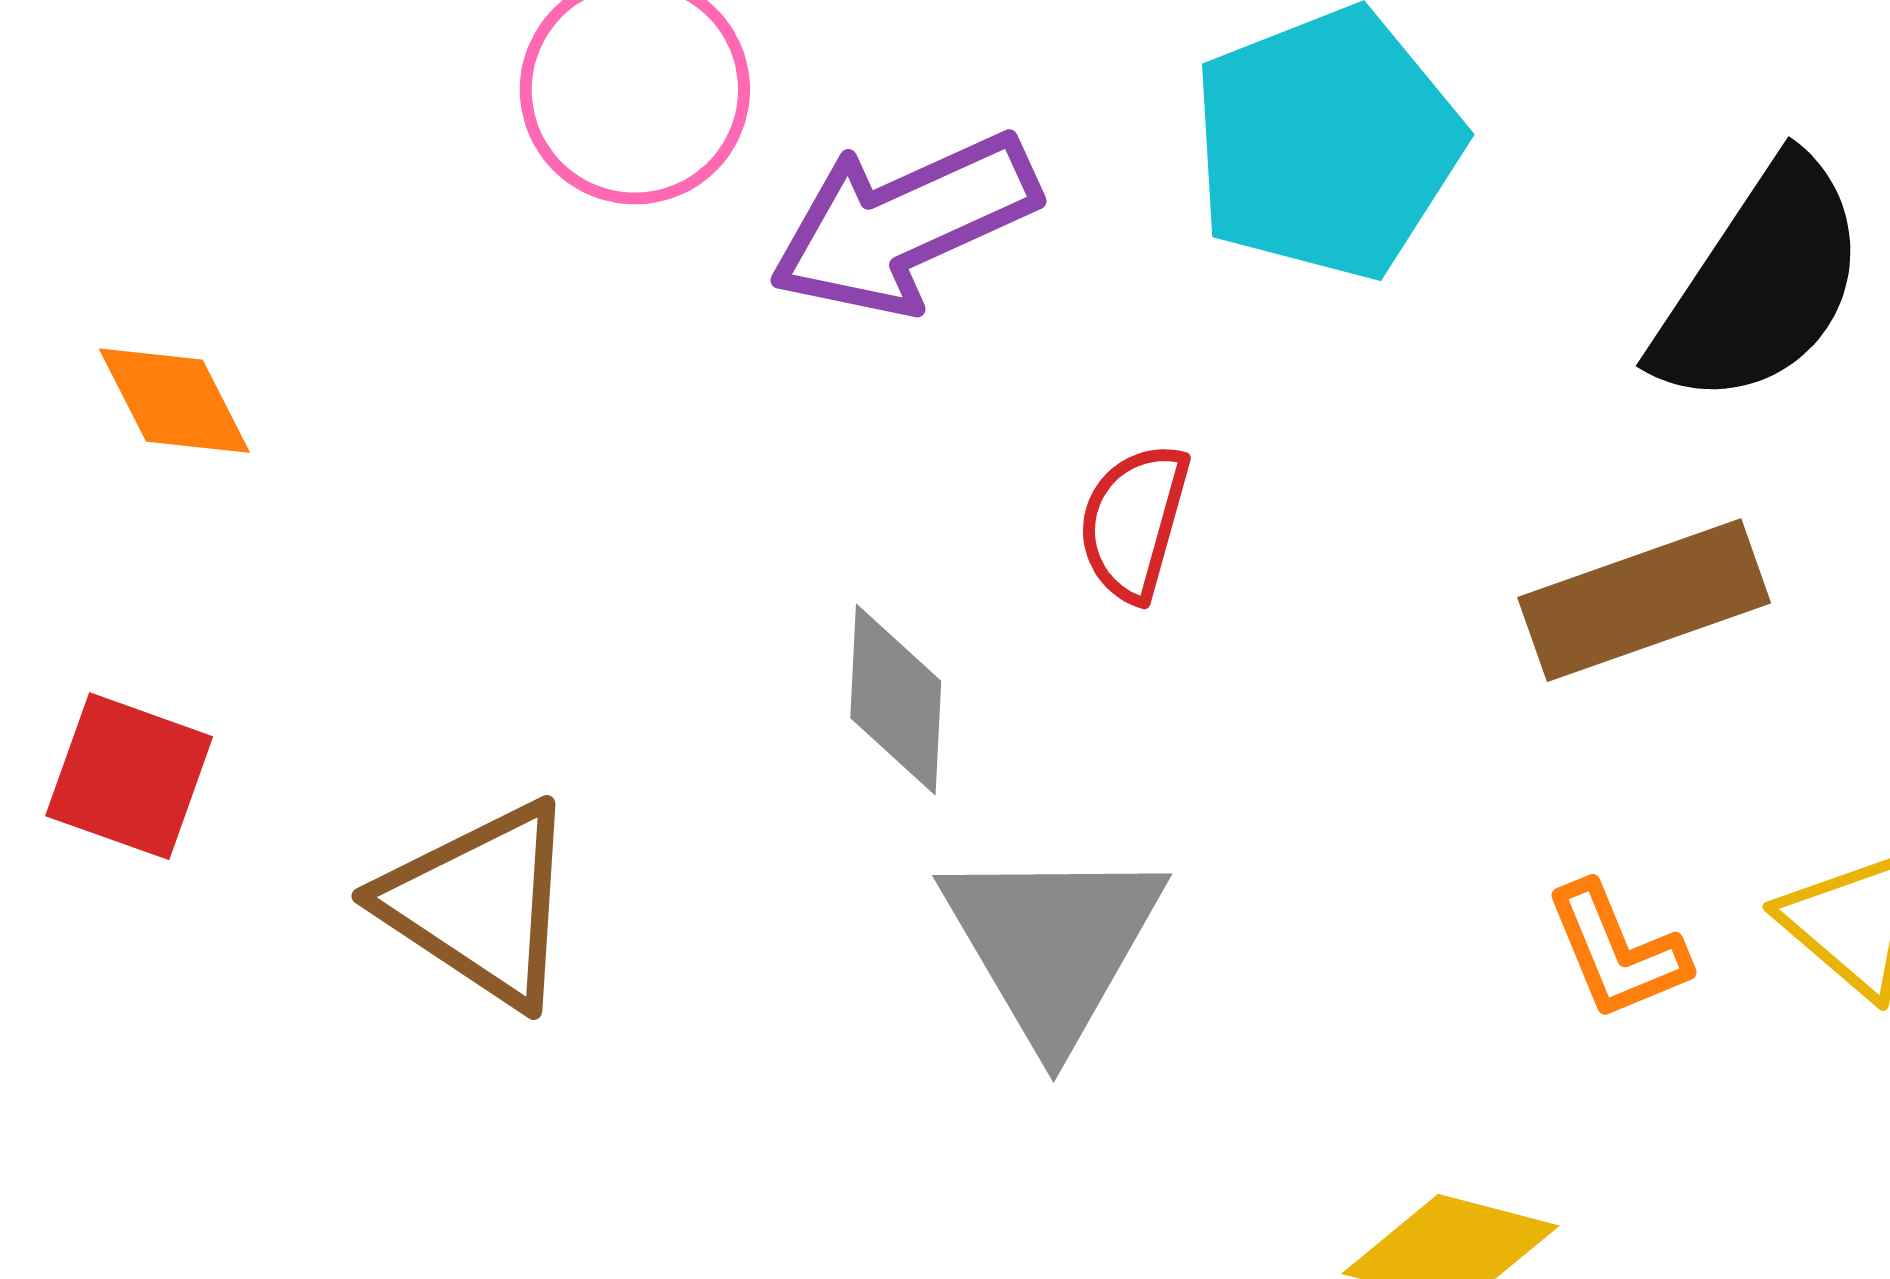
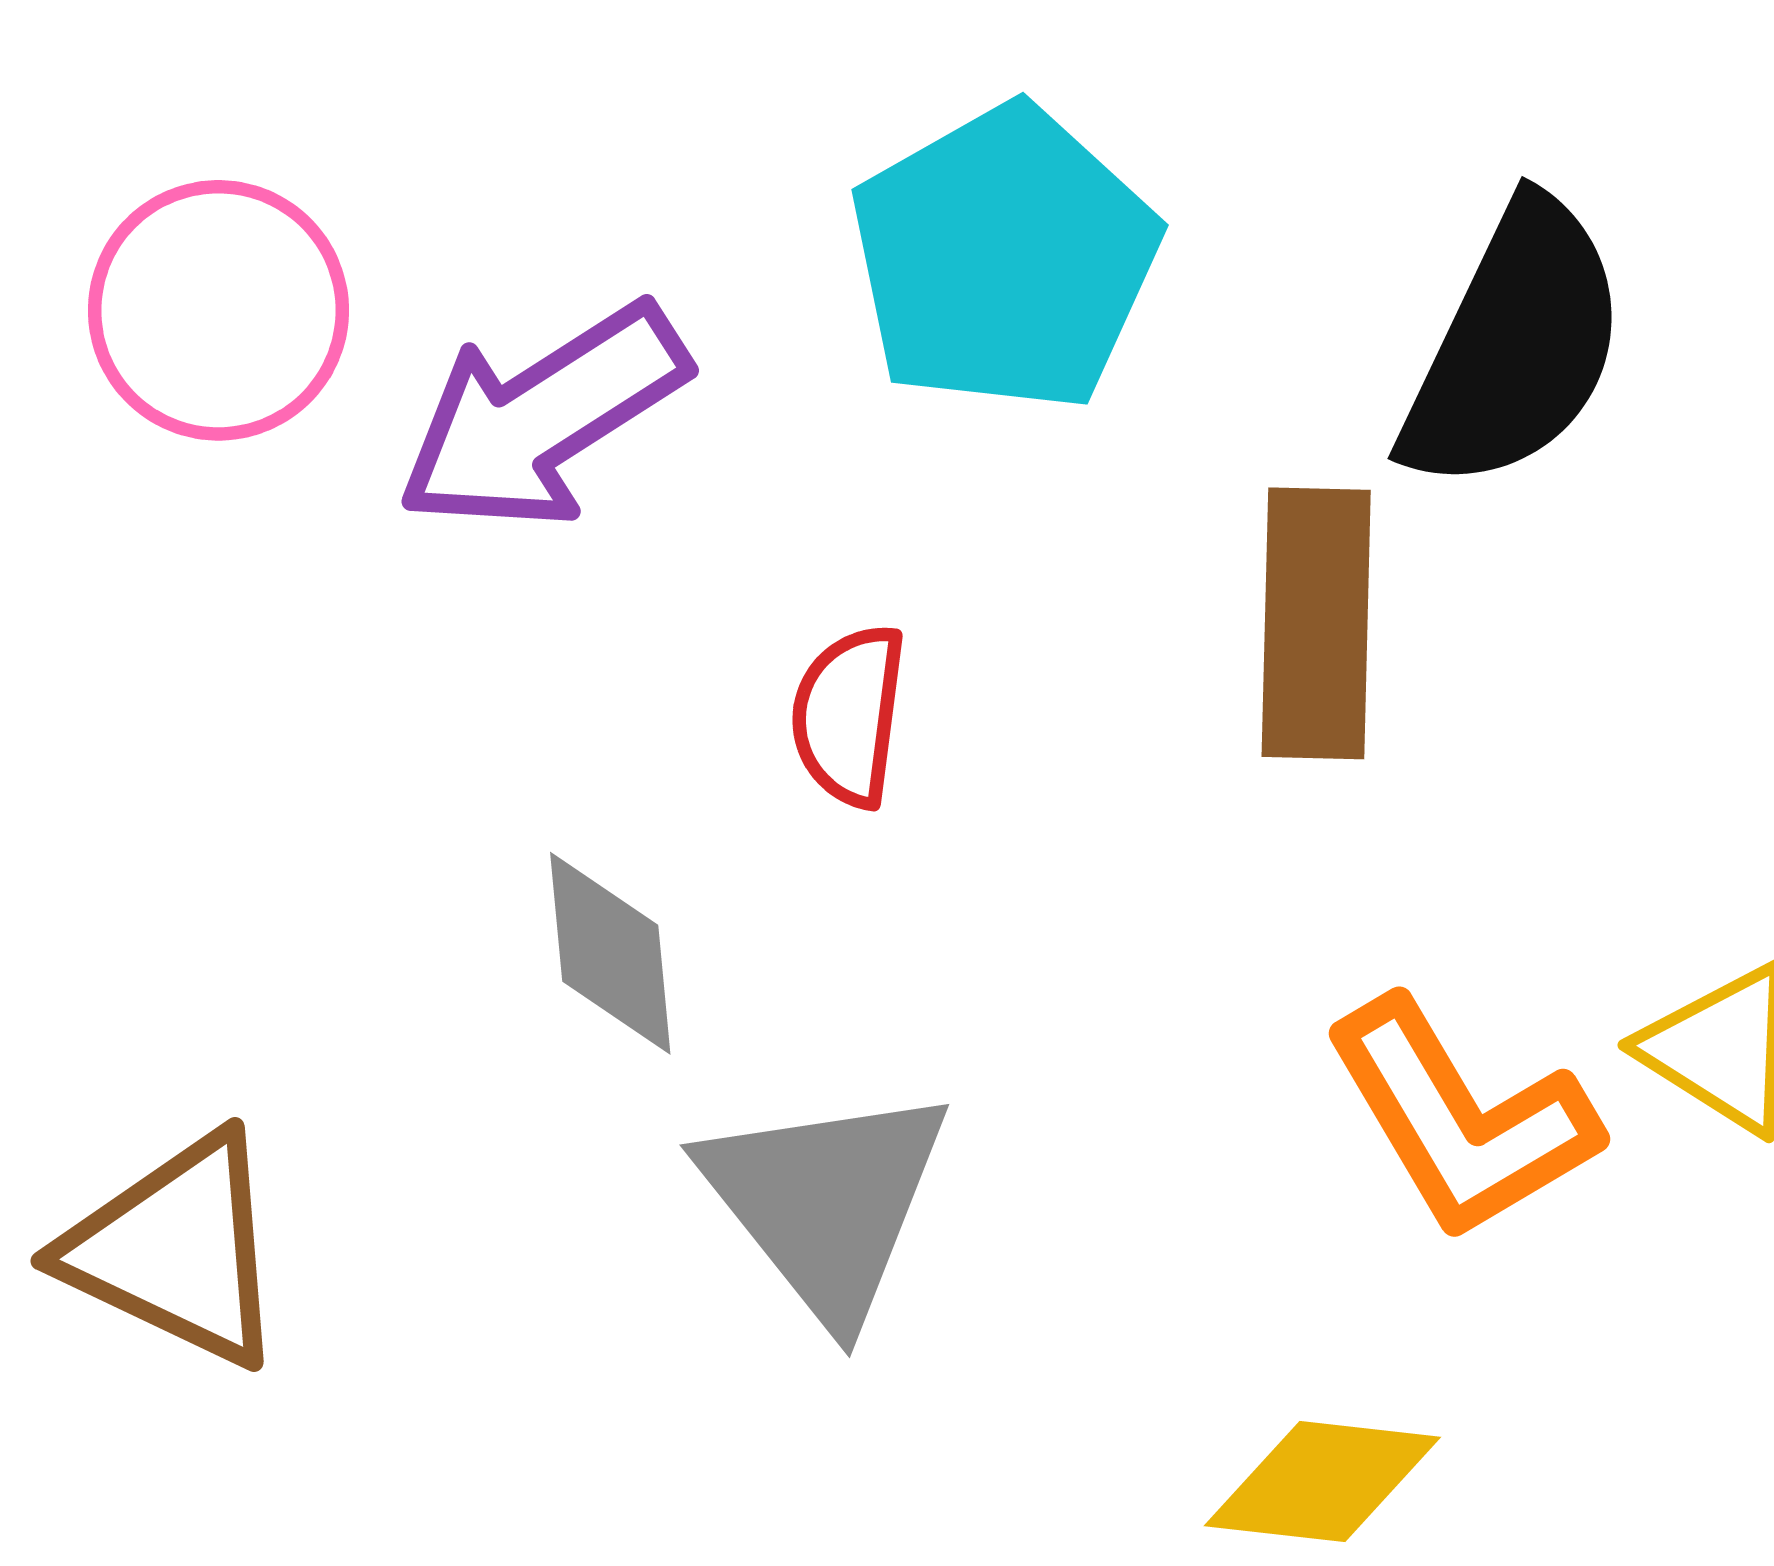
brown rectangle: (1644, 600) -> (1316, 623), moved, turned -61
orange L-shape: (1617, 951) -> (1461, 1119), size x1.6

